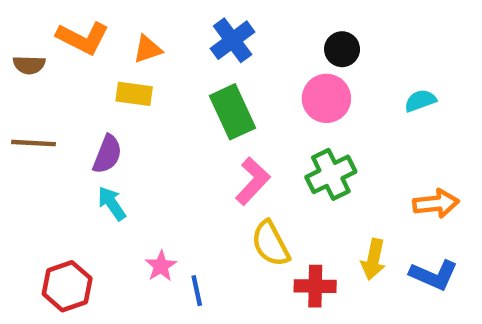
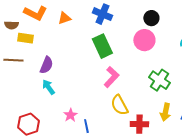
blue cross: (233, 40) -> (102, 14), turned -30
yellow rectangle: (134, 94) -> (25, 38), moved
green cross: (331, 174) -> (159, 80), moved, turned -30

